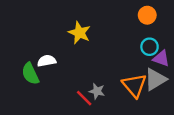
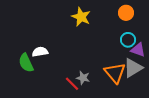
yellow star: (79, 33) -> (81, 17), moved

